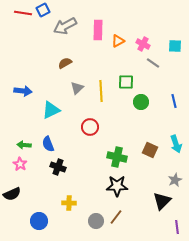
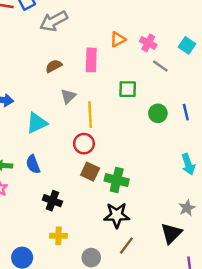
pink rectangle: (98, 30) -> (91, 60), moved
cyan square: (175, 46) -> (187, 45), turned 32
yellow line: (101, 91) -> (90, 115), moved
green circle: (141, 102) -> (158, 113), moved
brown square: (150, 150) -> (90, 172), moved
black cross: (58, 167) -> (52, 201), moved
brown line: (116, 217) -> (126, 245), moved

